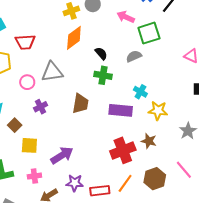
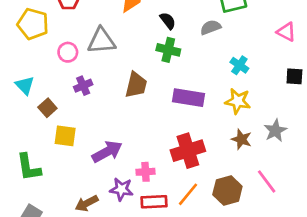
cyan cross: (140, 92) -> (239, 65), moved
brown star: (149, 141) -> (241, 139), moved
pink cross: (34, 176) -> (145, 172), moved

